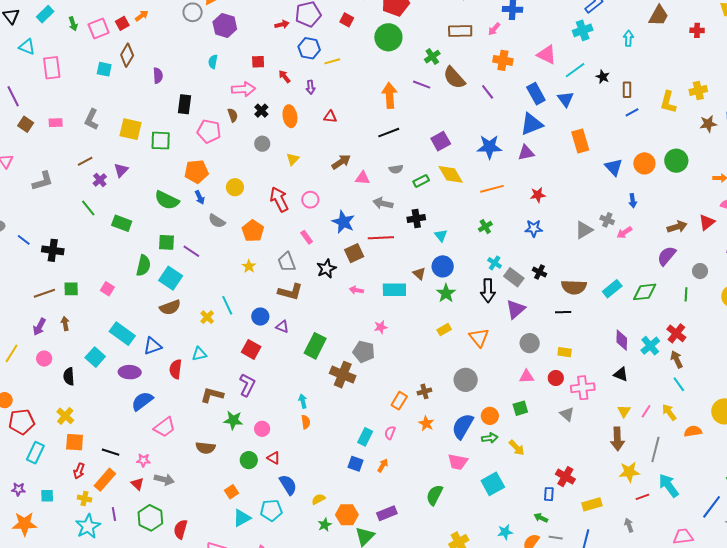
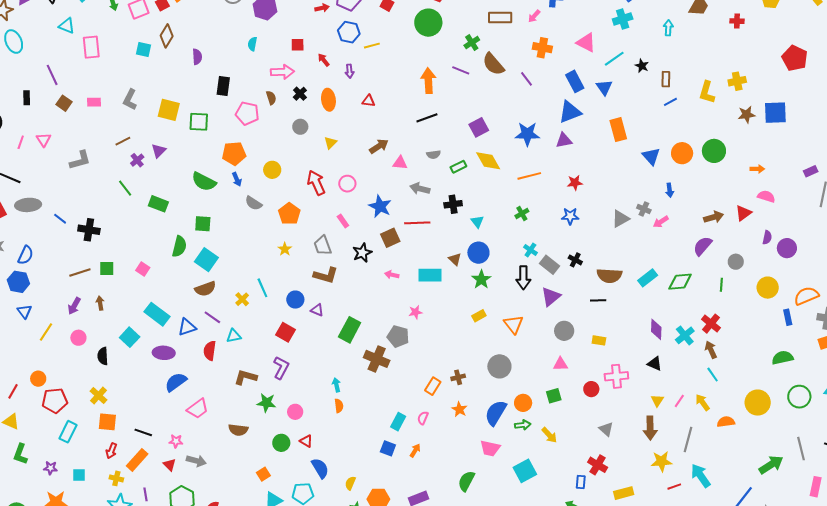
purple line: (191, 251) -> (212, 317), moved
red circle: (556, 378) -> (591, 389), moved
gray triangle: (567, 414) -> (606, 429), moved
yellow semicircle: (318, 499) -> (350, 483), turned -40

